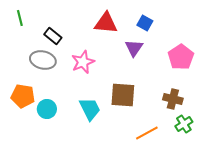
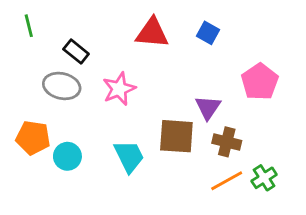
purple triangle: (134, 48) -> (208, 108), moved
brown cross: (173, 99) -> (227, 142), moved
orange line: (147, 133) -> (227, 181), moved

